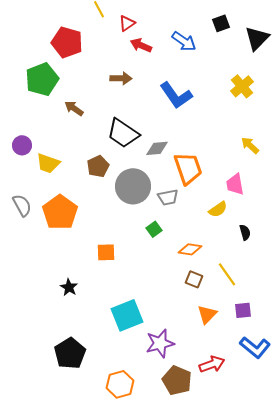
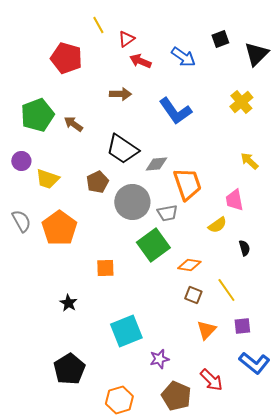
green pentagon: (42, 79) -> (37, 115), moved
green square: (154, 229) -> (153, 245), size x2.0
purple star: (160, 343) -> (159, 359), size x0.7
red arrow: (212, 364) -> (211, 380), turned 65

